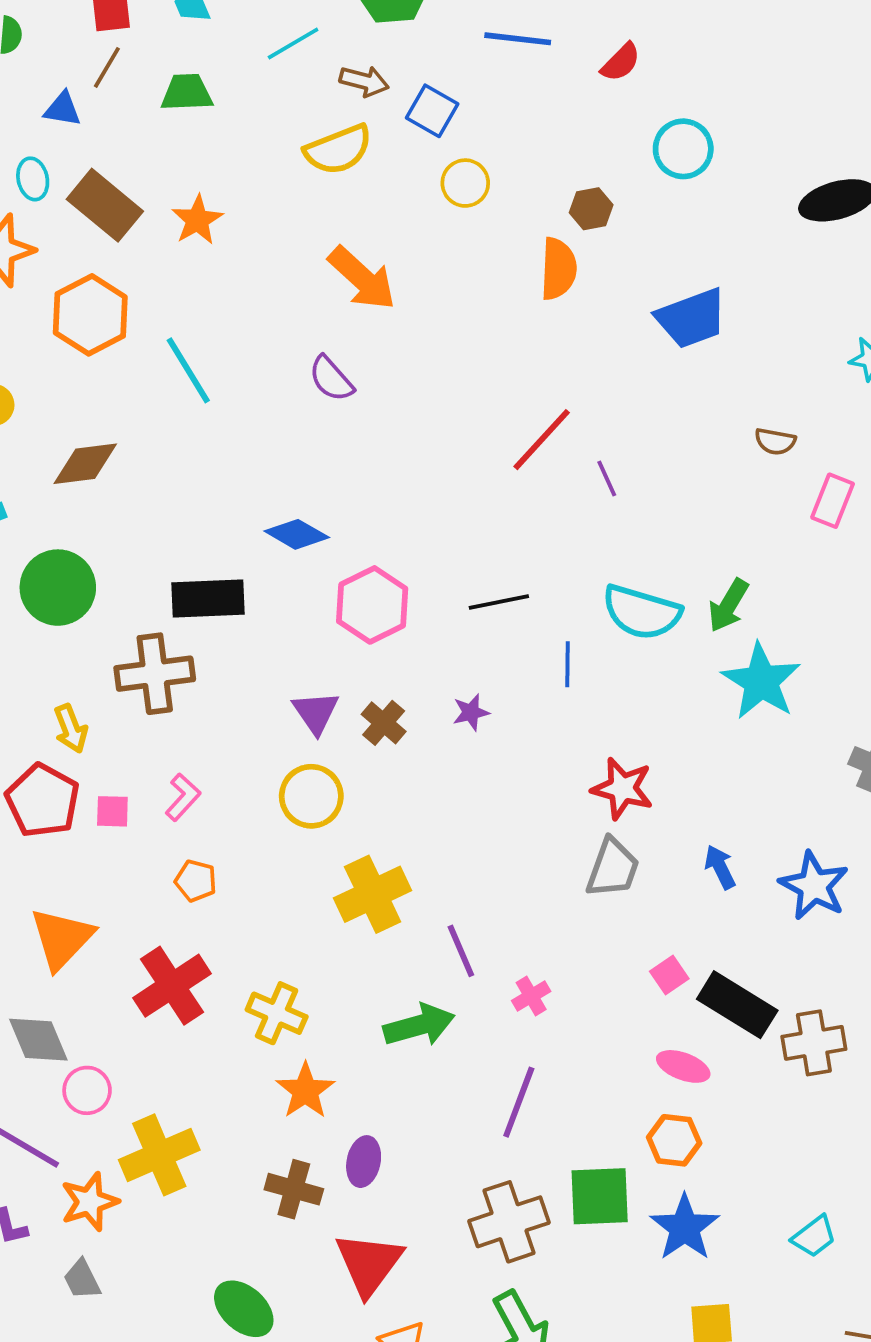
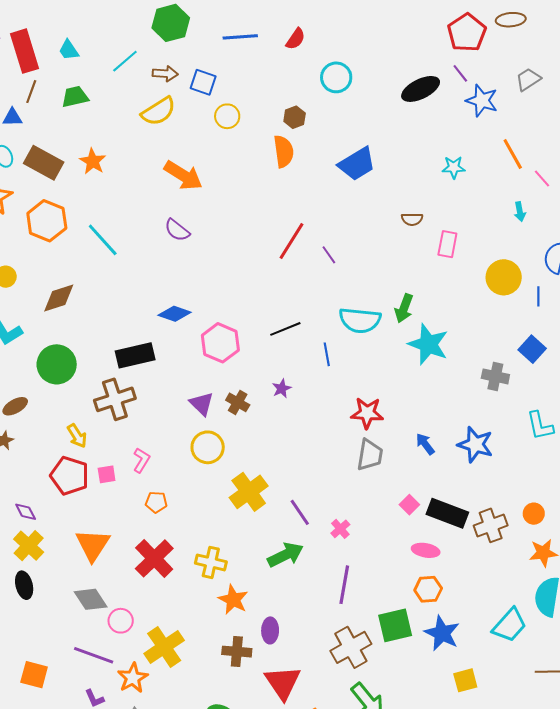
cyan trapezoid: (814, 1236) -> (510, 625), size x1.5

